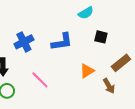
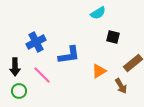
blue L-shape: (62, 42) -> (69, 55), moved
pink line: (40, 80) -> (42, 75), moved

